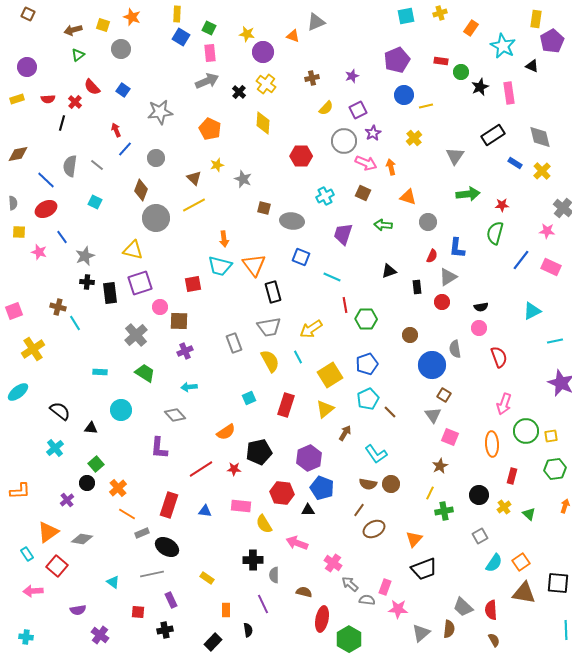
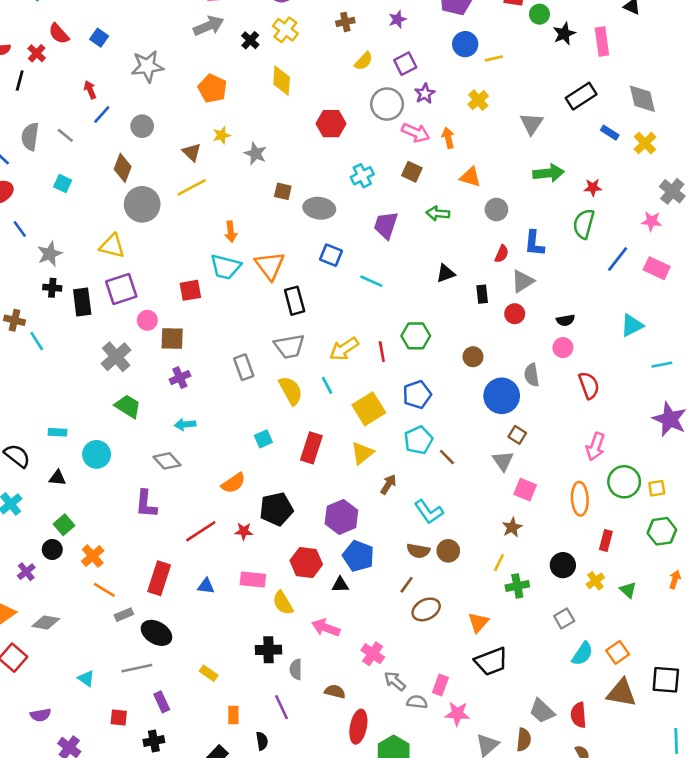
red line: (345, 305) -> (382, 352), moved
cyan rectangle: (100, 372) -> (57, 432), moved

